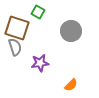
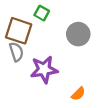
purple star: (40, 63) -> (44, 69), size x1.4

